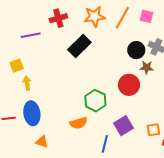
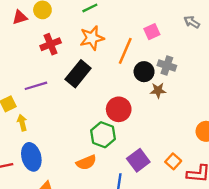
pink square: (146, 16) -> (152, 32), turned -32
orange line: (122, 18) -> (125, 51), moved
purple line: (31, 35) -> (36, 86), moved
red circle: (129, 85) -> (119, 109), moved
orange square: (153, 130) -> (173, 161), turned -32

